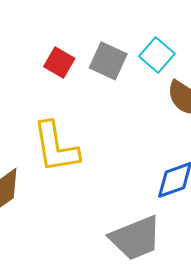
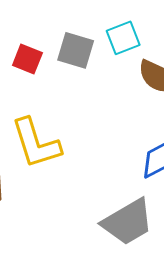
cyan square: (157, 55) -> (123, 38), turned 36

